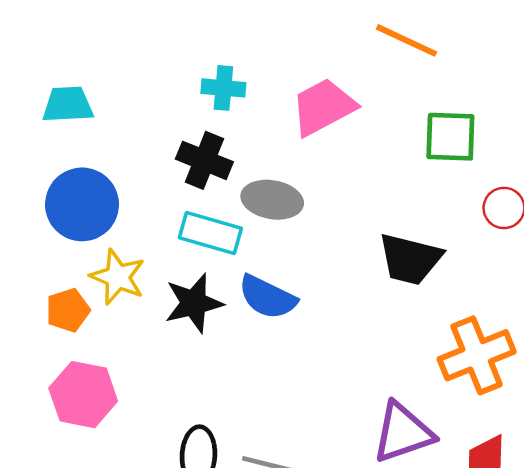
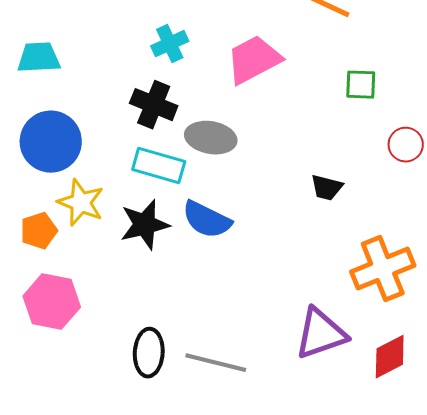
cyan cross: (223, 88) -> (170, 44), turned -30
green square: (450, 137) -> (361, 85), size x0.7
black trapezoid: (410, 259) -> (327, 188), size x0.6

